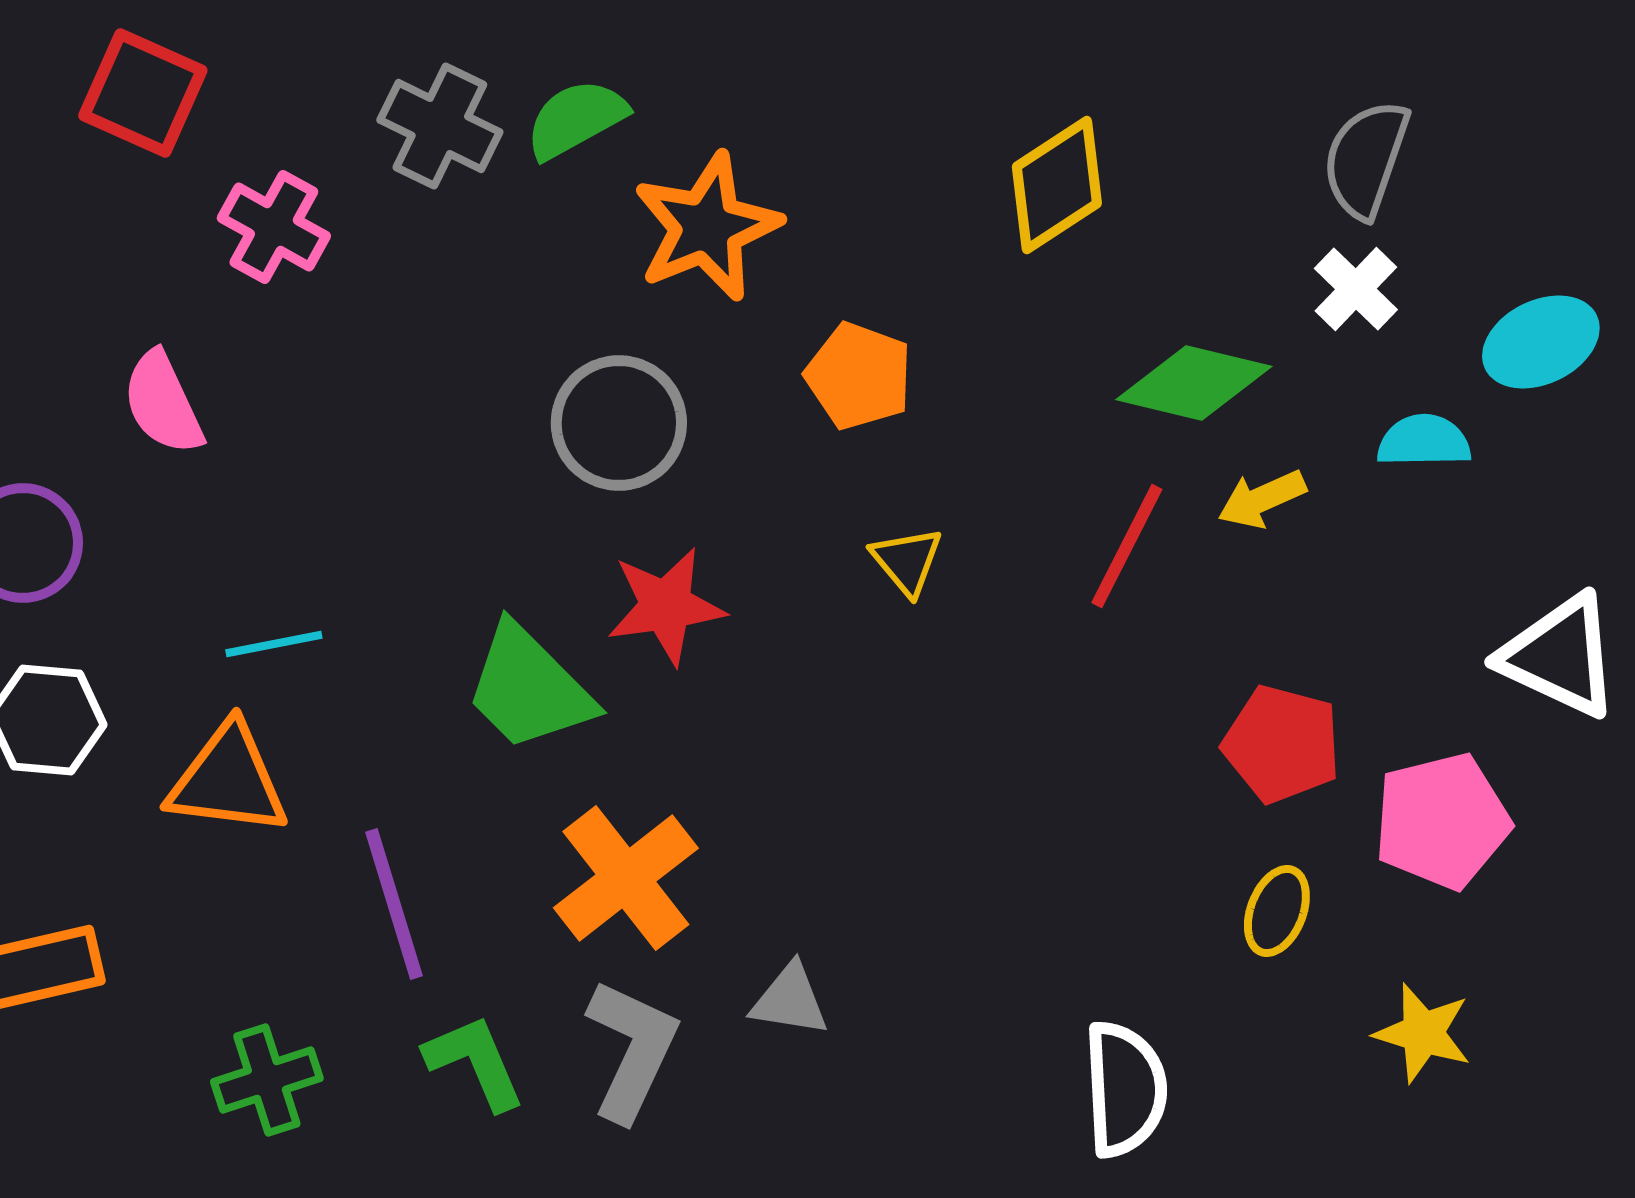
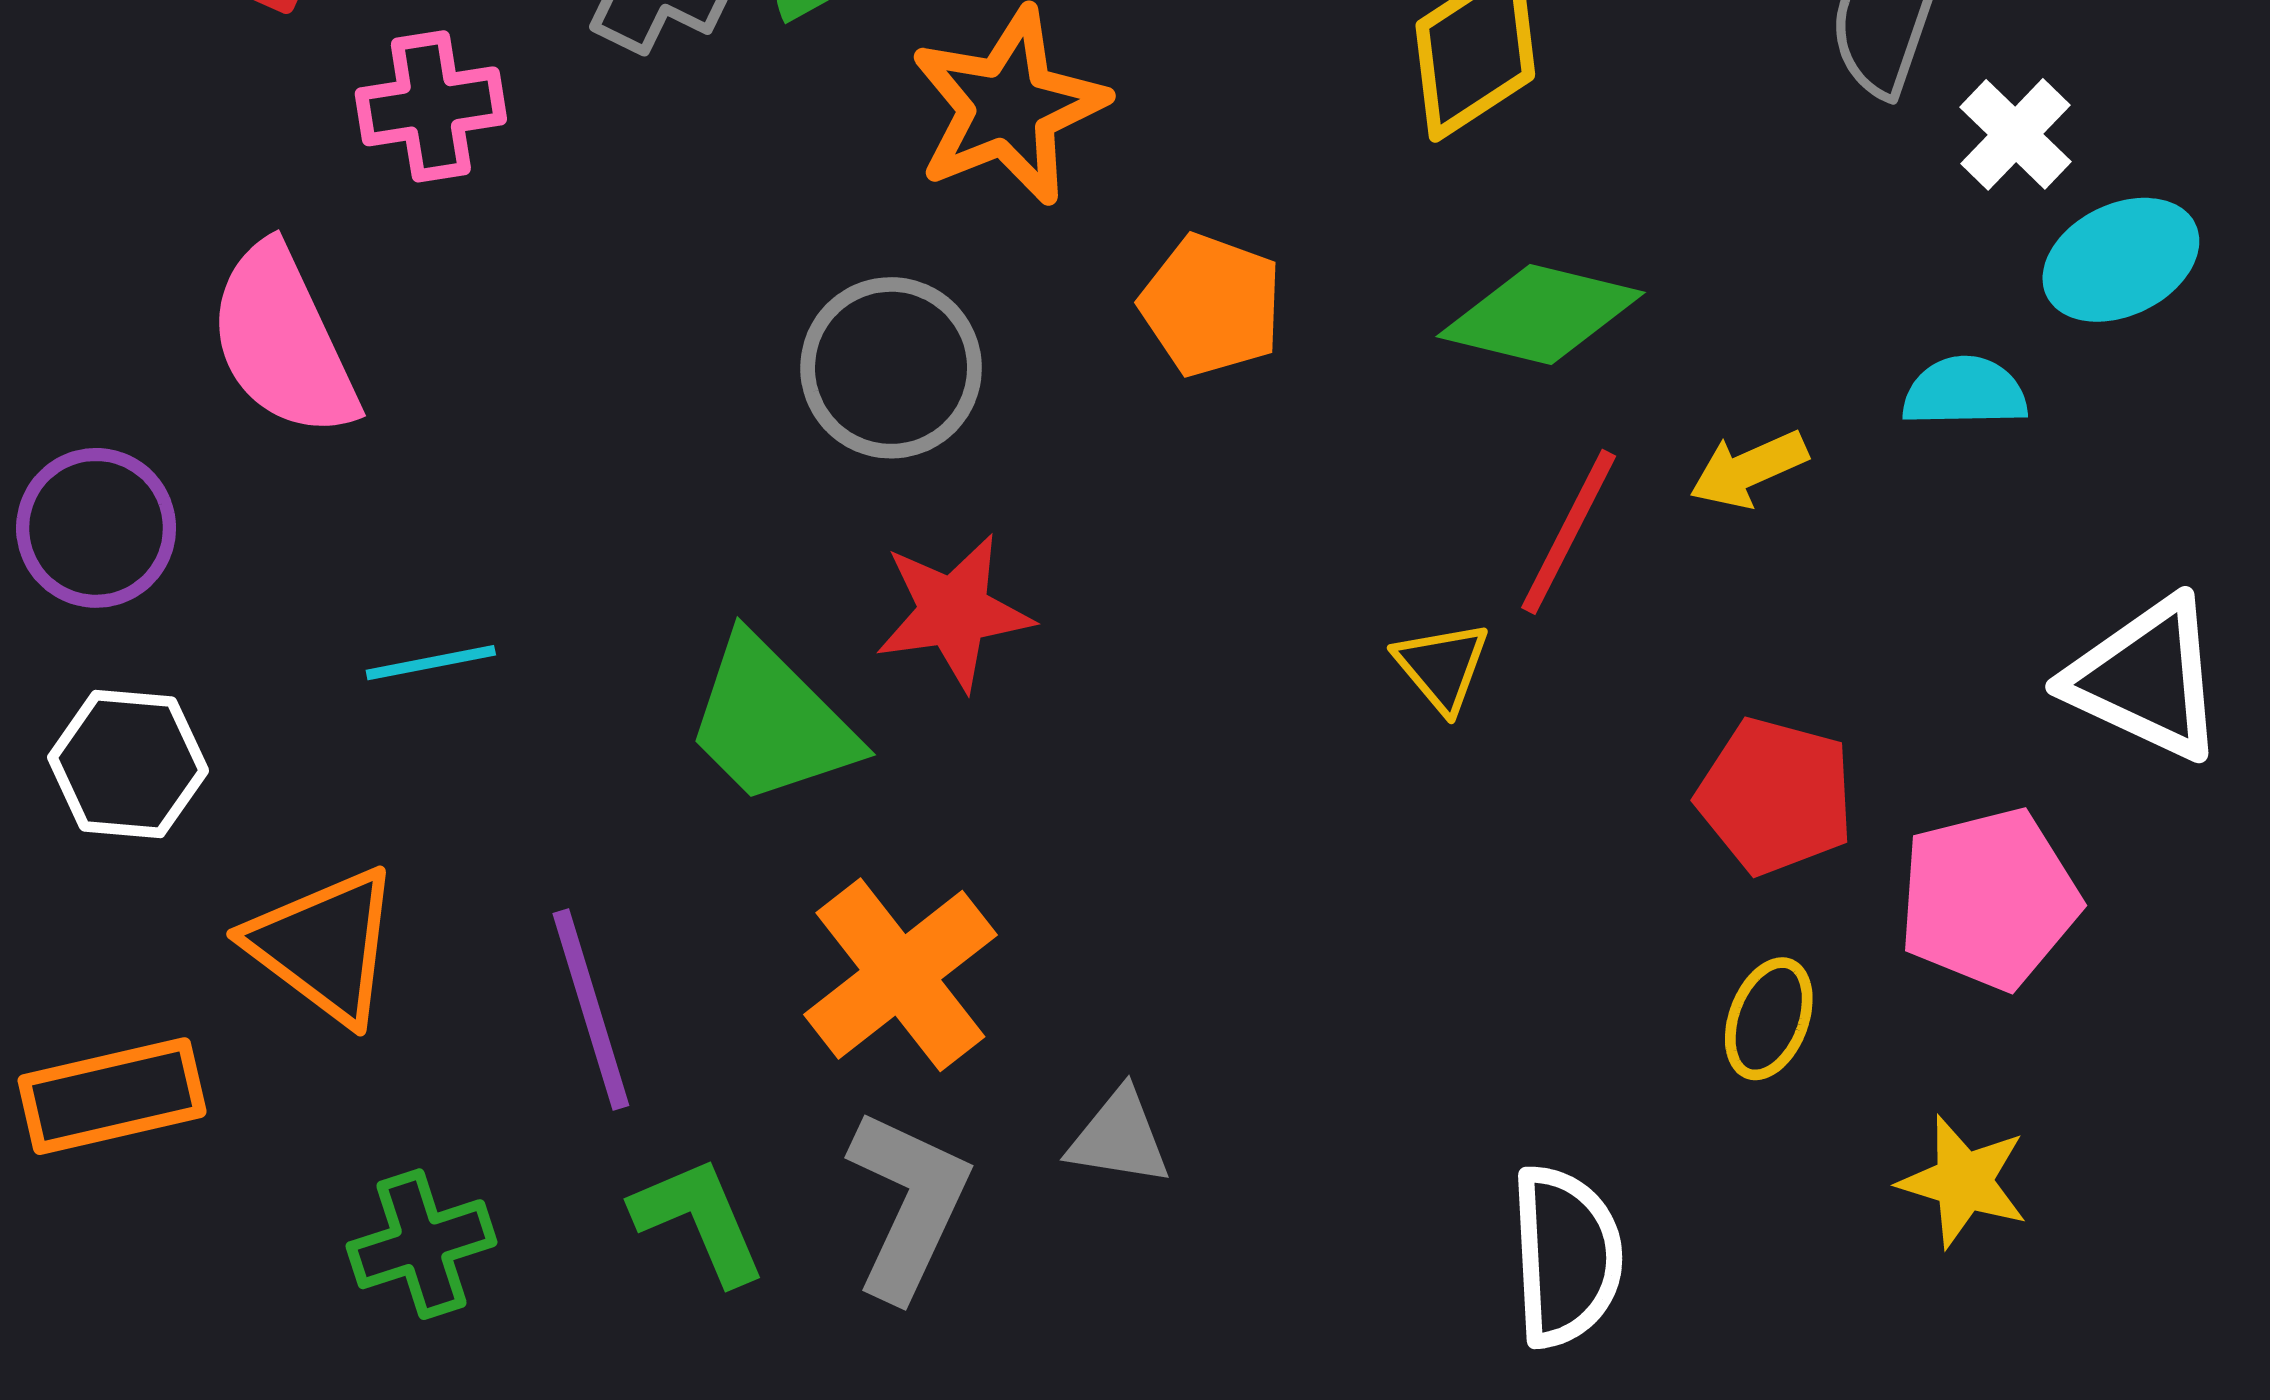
pink cross: (274, 227) -> (431, 106), turned -38
white cross: (1356, 289) -> (2016, 134), moved
green diamond: (1194, 383) -> (1541, 314), moved
pink semicircle: (163, 403) -> (283, 341), size x1.4
yellow triangle: (907, 561) -> (1442, 667), moved
orange triangle: (228, 780) -> (324, 945), moved, turned 30

